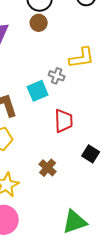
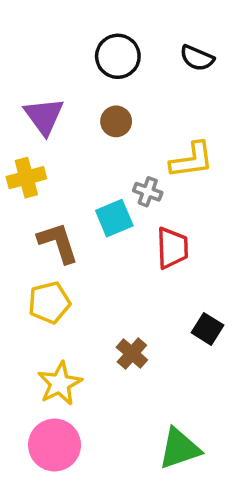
brown circle: (39, 23) -> (116, 121), moved
red trapezoid: (64, 121) -> (172, 248), moved

